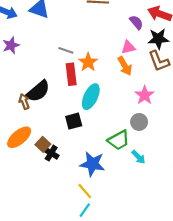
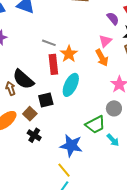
pink triangle: (128, 47) -> (105, 41), turned -32
black semicircle: (38, 91) -> (23, 79), turned 80
black square: (74, 121) -> (46, 100), moved
brown square: (43, 144) -> (30, 114), moved

